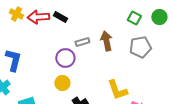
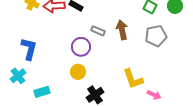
gray rectangle: (82, 42) -> (98, 31), turned 40

